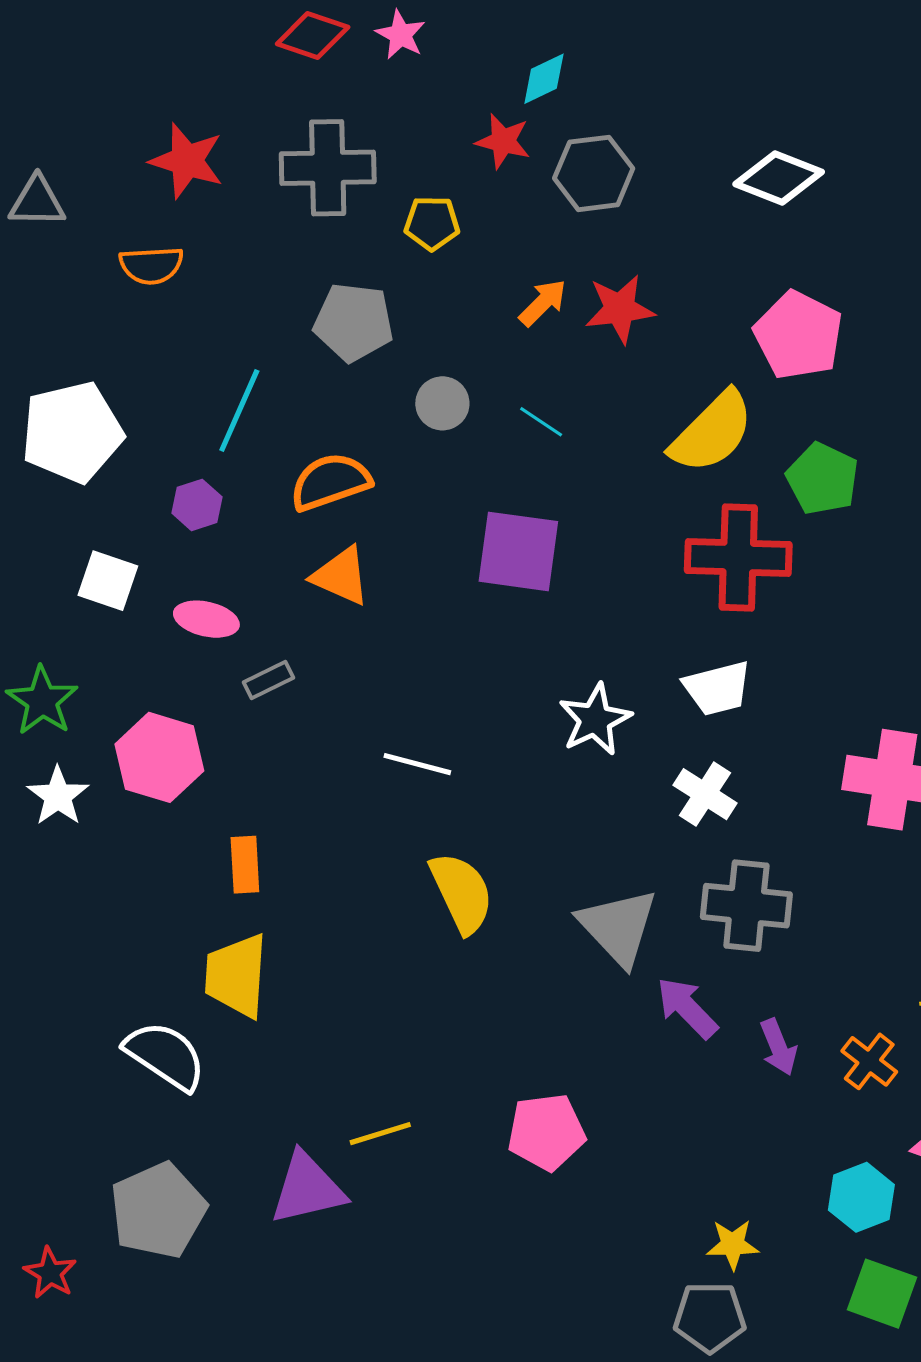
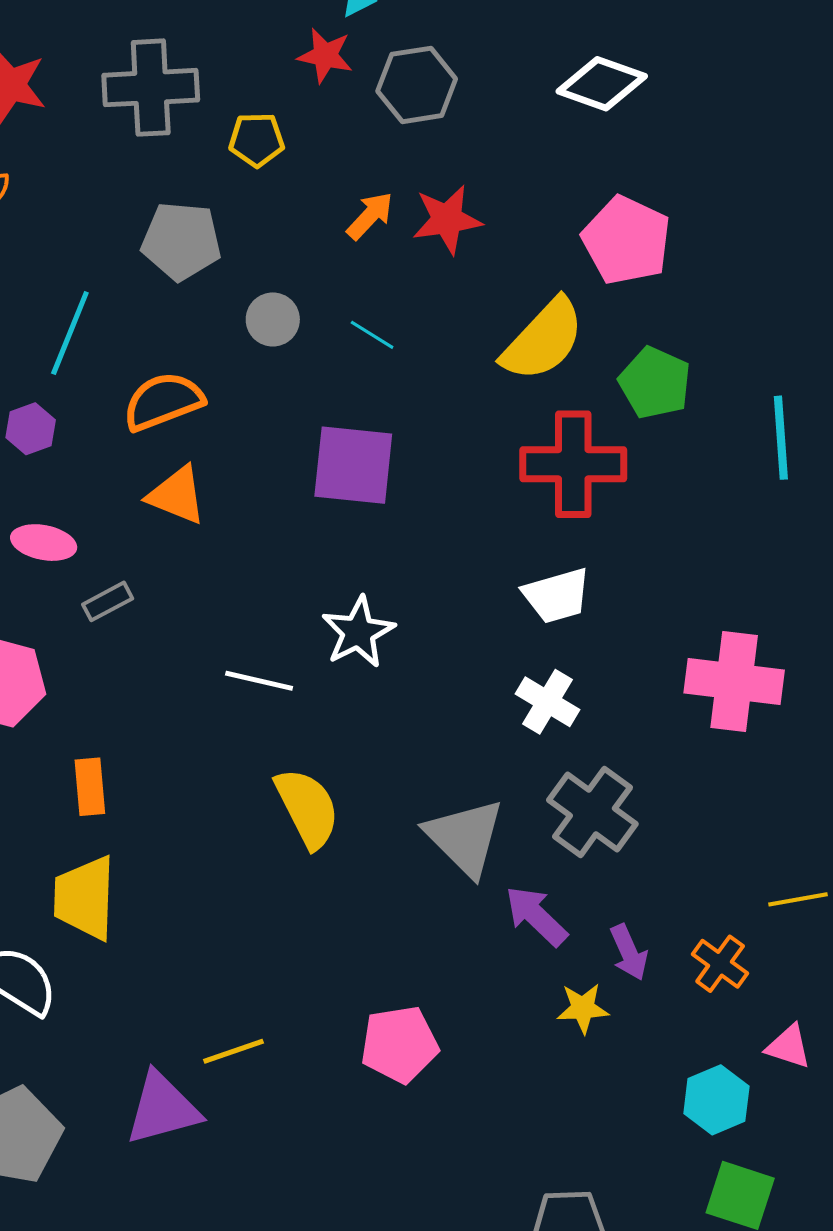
white star: (595, 720) -> (358, 632), moved
gray cross: (746, 906) -> (592, 812), turned 32
yellow star: (733, 1244) -> (583, 1008), moved

